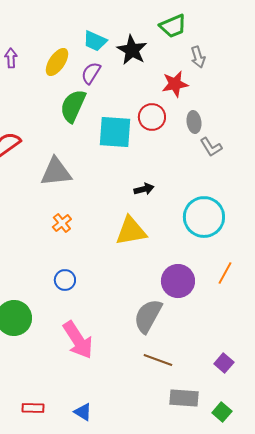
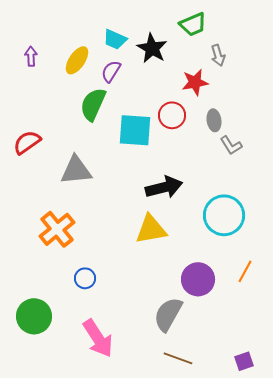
black arrow: (144, 189) -> (164, 187), size x1.8
orange cross: (62, 223) -> (57, 229), moved, size x1.8
purple square: (224, 363) -> (244, 361), turned 30

